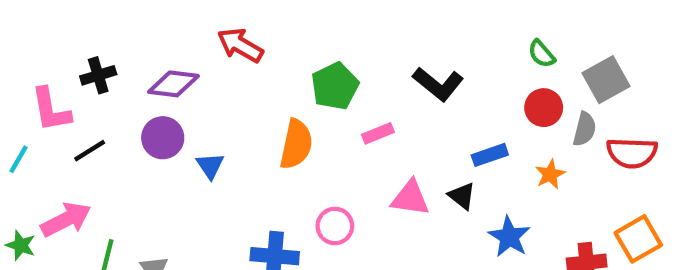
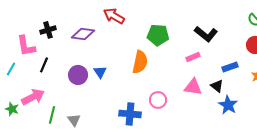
green pentagon: (335, 86) -> (158, 35), turned 30
pink rectangle: (378, 133) -> (193, 57), moved
purple circle: (163, 138) -> (78, 75), moved
black line: (90, 151) -> (44, 65), turned -35
blue star: (509, 237) -> (228, 105), moved

